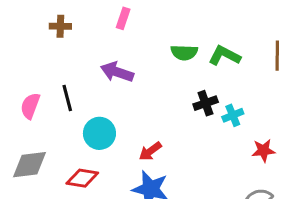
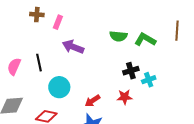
pink rectangle: (123, 18) -> (58, 22), moved
brown line: (277, 56) -> (177, 31), moved
red star: (263, 151) -> (125, 97), moved

